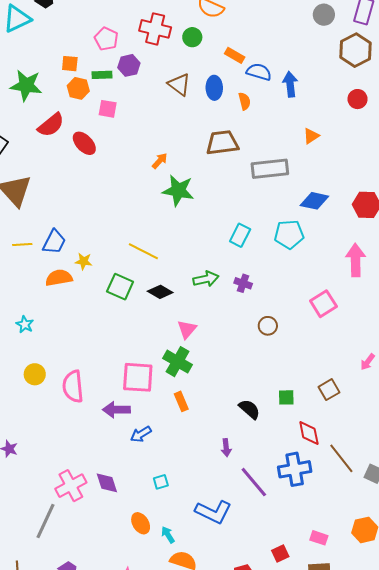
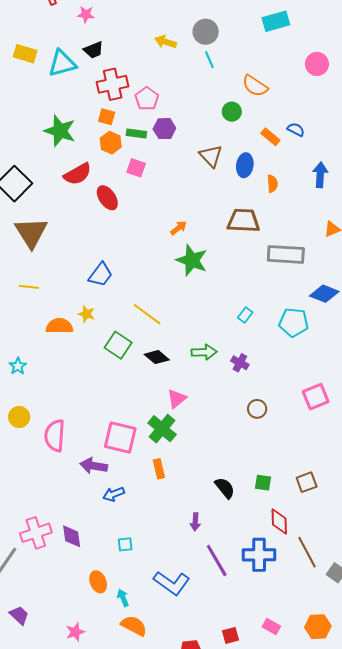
red cross: (155, 29) -> (113, 84), moved, turned -36
blue semicircle: (259, 72) -> (296, 130), moved, size x0.7
cyan rectangle: (240, 235) -> (245, 315), size x0.7
blue trapezoid: (54, 242) -> (101, 275), moved

